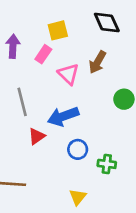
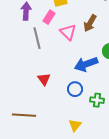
gray line: (22, 102) -> (37, 38), moved
blue arrow: (63, 116) -> (86, 64), moved
red triangle: (37, 136) -> (44, 79), turned -32

